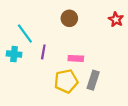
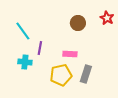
brown circle: (69, 18) -> (78, 23), moved
cyan cross: (14, 54) -> (25, 62), moved

